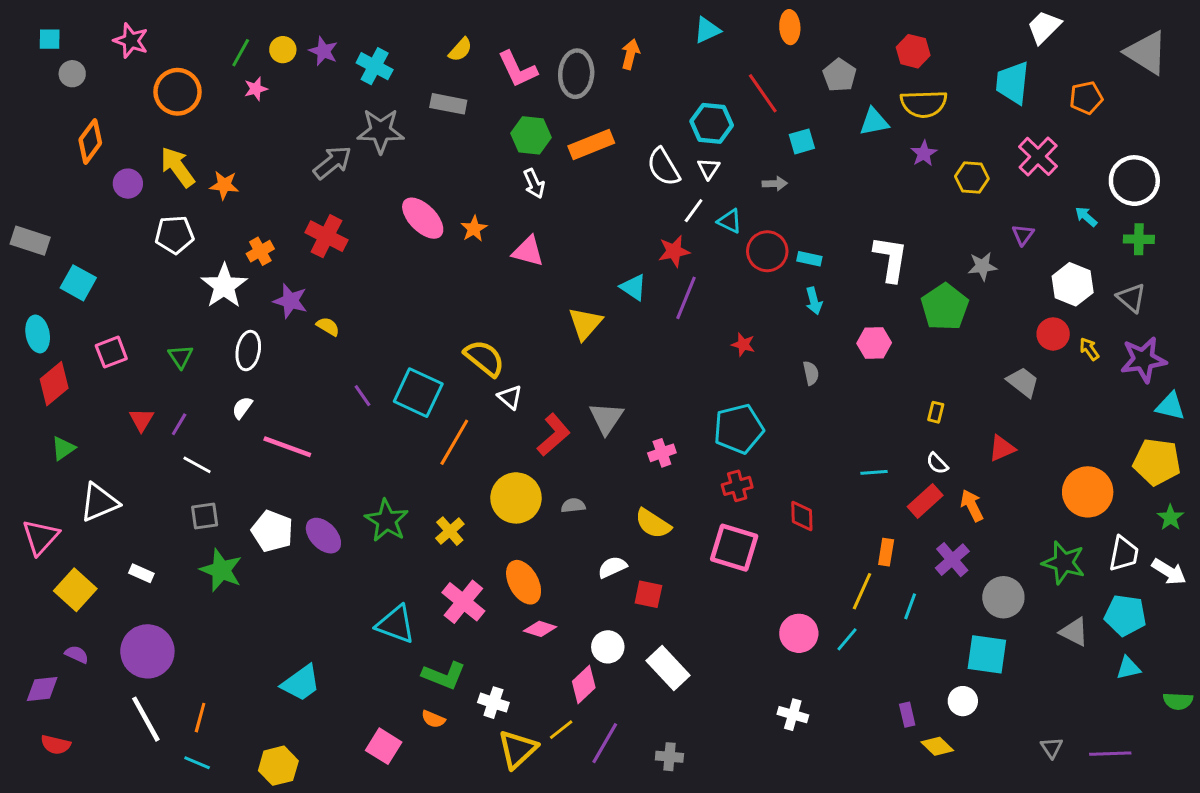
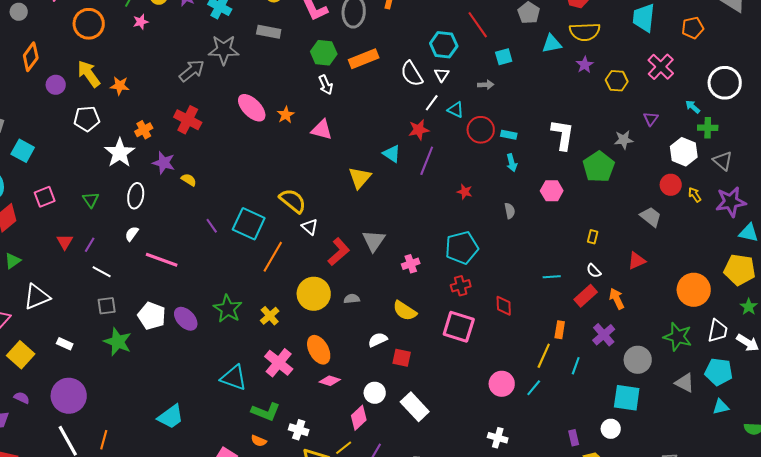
green cross: (1139, 239) -> (708, 128), moved

